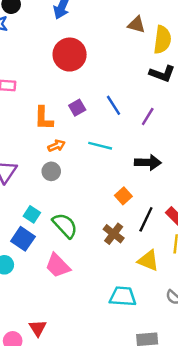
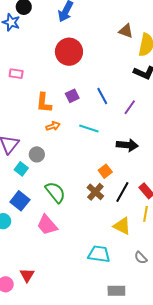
gray circle: (51, 171) -> (37, 154), moved
cyan square: (32, 214) -> (21, 169), moved
brown cross: (114, 234) -> (95, 192), moved

